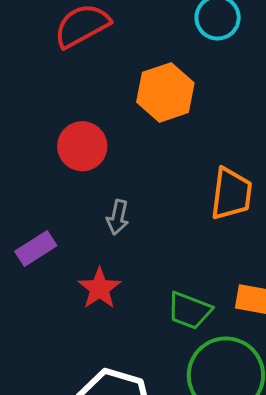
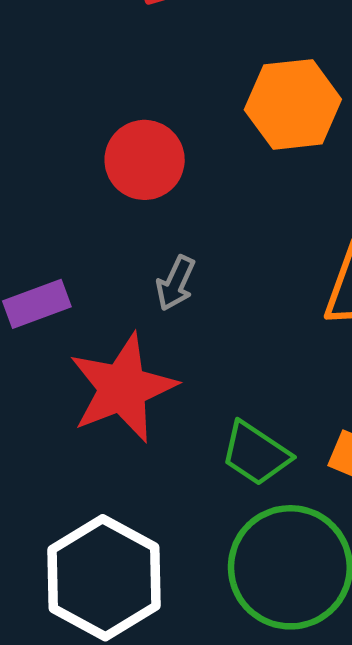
red star: (99, 288) -> (123, 388), size x1.6

